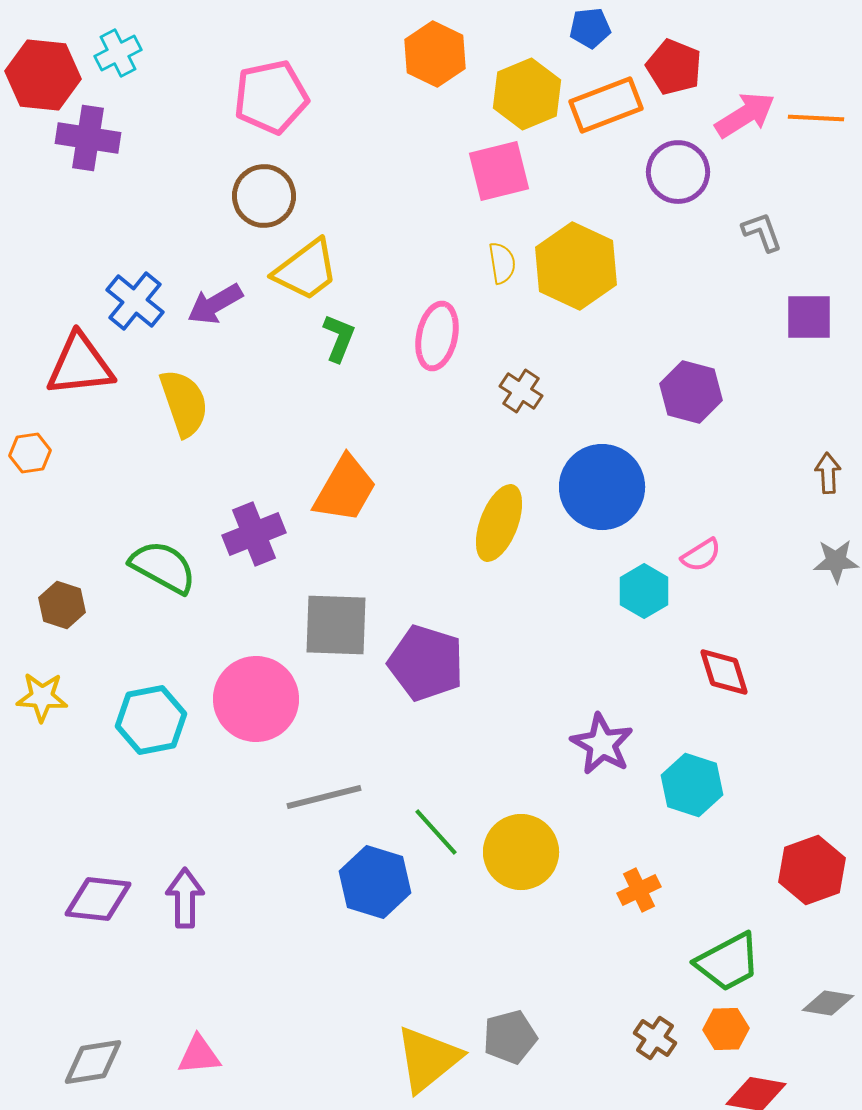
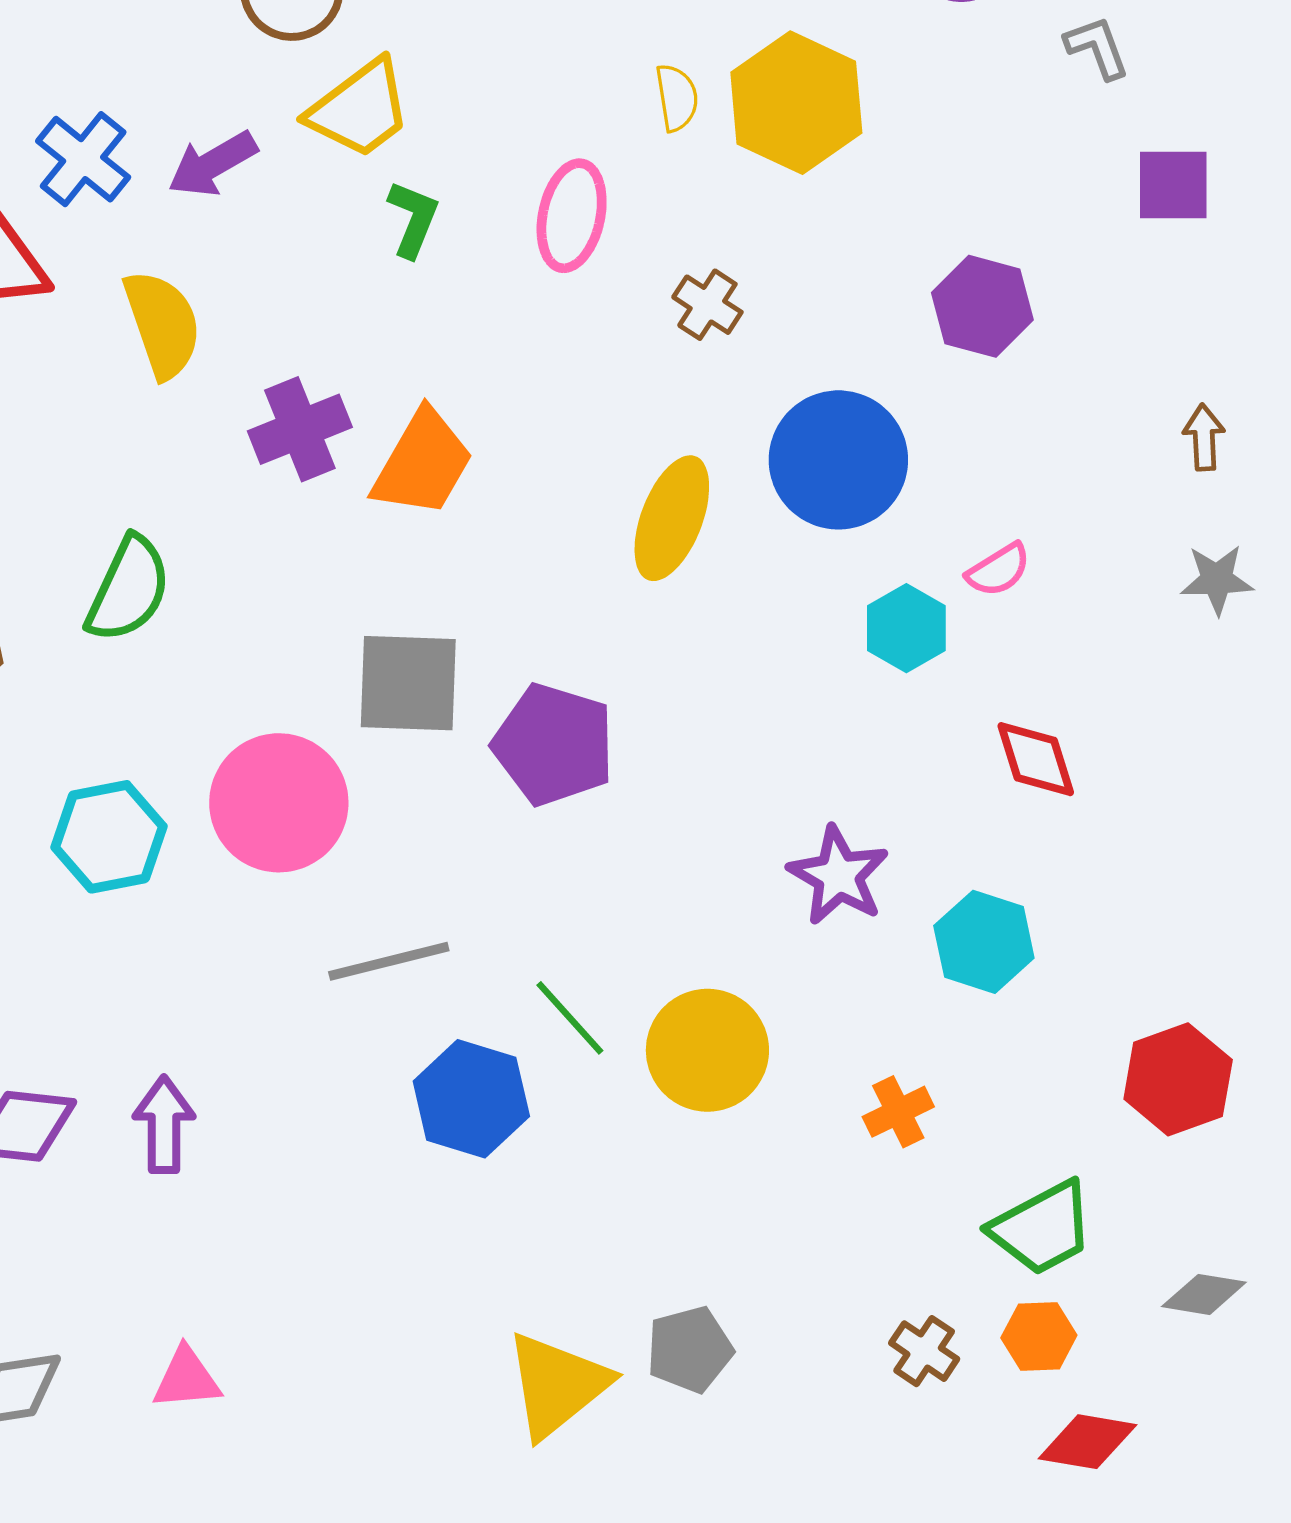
purple cross: (254, 534) -> (300, 429), moved
green semicircle: (163, 567) -> (128, 589), turned 86

